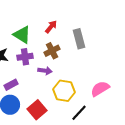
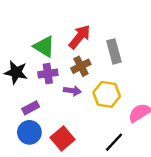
red arrow: (51, 27) -> (80, 37), size x1.5
yellow hexagon: (64, 91) -> (107, 94), moved

